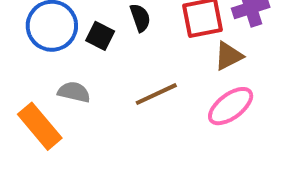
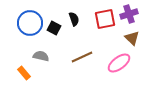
brown triangle: (229, 56) -> (132, 38), moved, turned -49
orange rectangle: (40, 126) -> (24, 73), size x0.6

